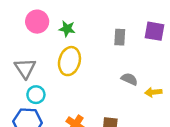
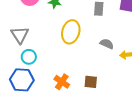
yellow ellipse: (69, 61) -> (71, 32), moved

